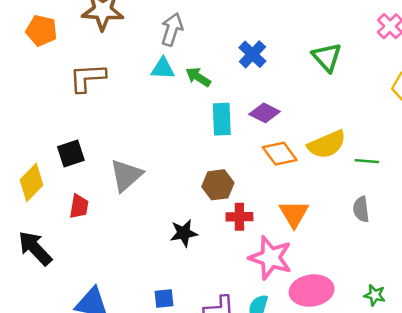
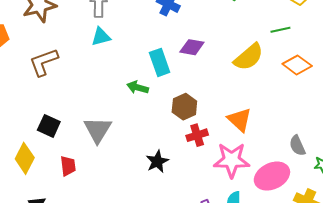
green arrow: (198, 77) -> (138, 87), moved
black square: (71, 154) -> (49, 126), turned -30
orange diamond: (280, 154) -> (297, 65), moved
green line: (367, 161) -> (280, 30), moved
brown hexagon: (218, 185) -> (184, 107), moved
gray semicircle: (361, 209) -> (297, 146), moved

